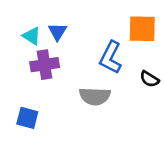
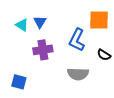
purple cross: (45, 65) -> (43, 50), moved
gray semicircle: (95, 96) -> (78, 74), moved

